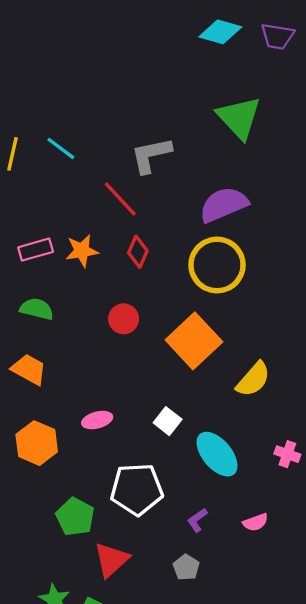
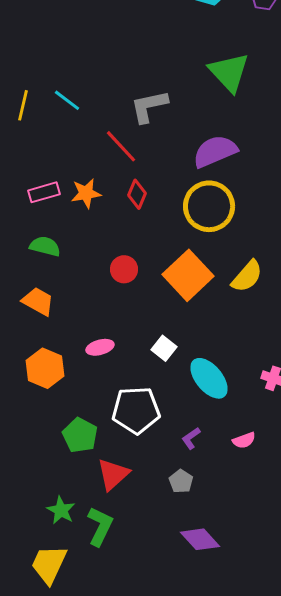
red circle: (124, 319) -> (124, 269), moved
yellow semicircle: (253, 379) -> (247, 276), moved

